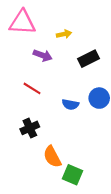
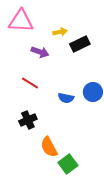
black rectangle: (88, 59) -> (80, 44), moved
green square: (72, 175) -> (68, 164), turned 30

